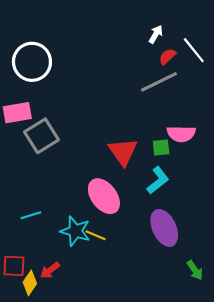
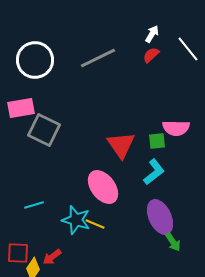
red semicircle: (167, 57) -> (151, 55), moved
gray line: (159, 82) -> (98, 58), moved
gray square: (41, 136) -> (44, 130), turned -32
green arrow: (195, 270) -> (173, 242), moved

